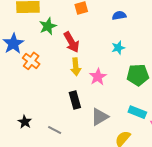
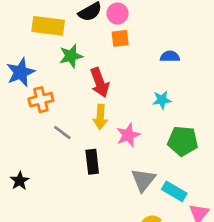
orange cross: (31, 61) -> (41, 100), turned 30
gray triangle: (100, 117) -> (143, 180), moved, turned -30
gray line: (55, 130) -> (62, 132), moved

